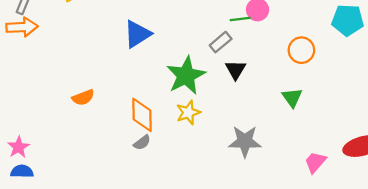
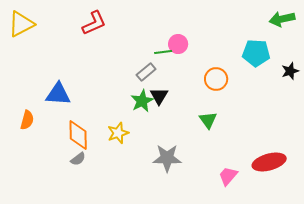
blue triangle: (137, 34) -> (58, 94), moved, turned 36
green star: (186, 76) -> (142, 101), moved, size x0.7
orange semicircle: (83, 98) -> (27, 120), turned -54

